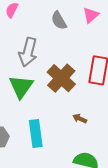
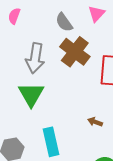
brown cross: (61, 78) -> (75, 52), moved

